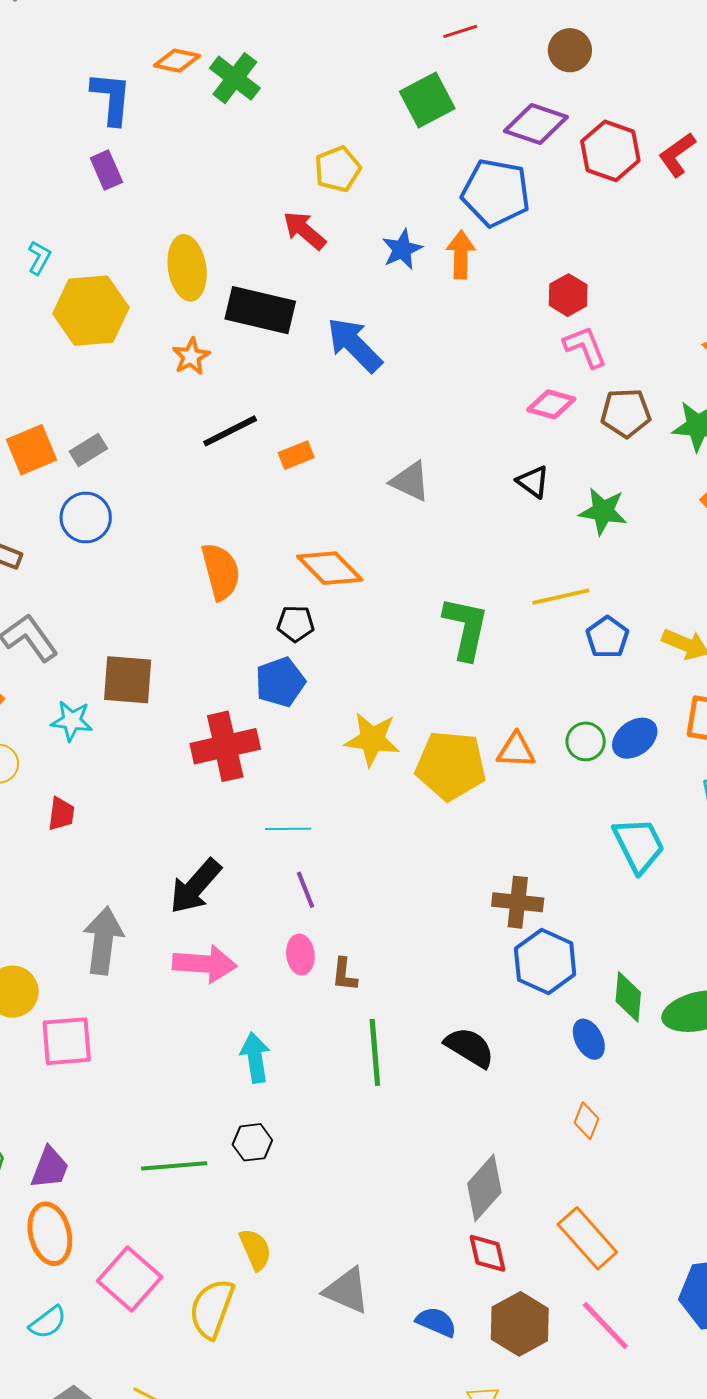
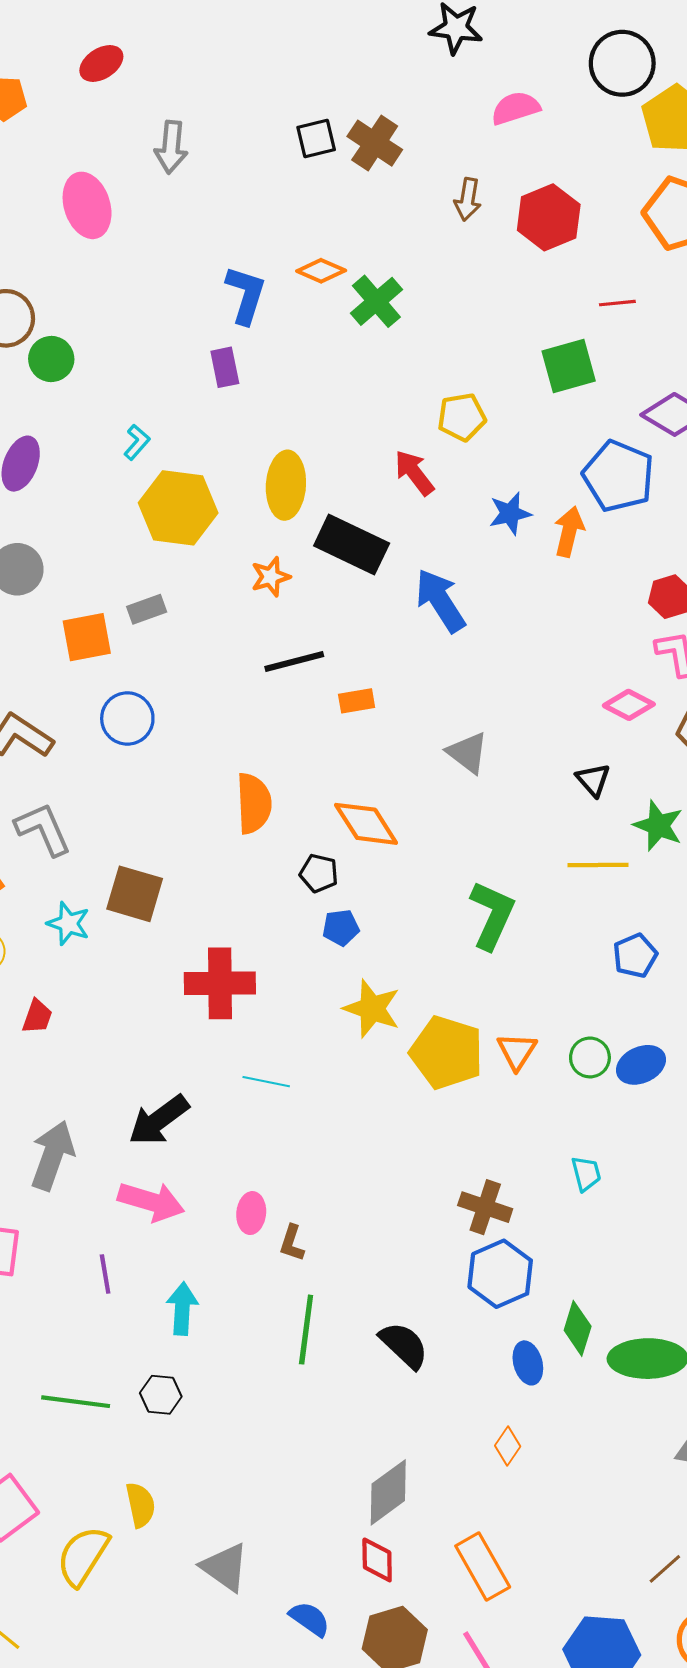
gray rectangle: (88, 450) -> (147, 609), moved
yellow line: (561, 597) -> (598, 865), moved
blue pentagon: (280, 682) -> (341, 928), moved, size x0.7
orange triangle: (516, 750) -> (517, 1051), turned 48
cyan trapezoid: (639, 845) -> (586, 1174), moved, size x0.6
purple line: (306, 890) -> (105, 1274), moved

